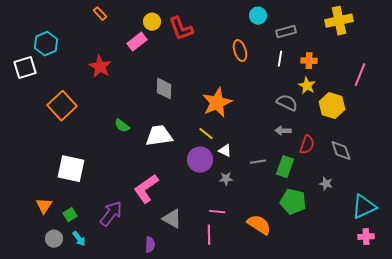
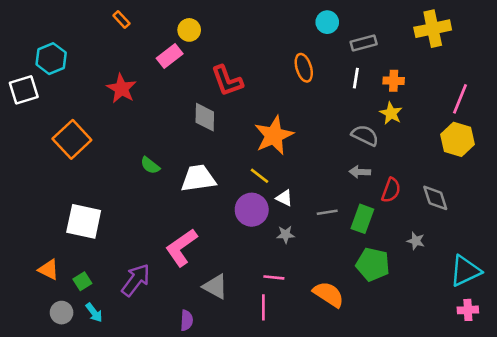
red L-shape: (181, 29) -> (227, 81), moved
yellow hexagon: (332, 106) -> (457, 139), moved
orange triangle: (44, 206) -> (49, 270), turned -36

